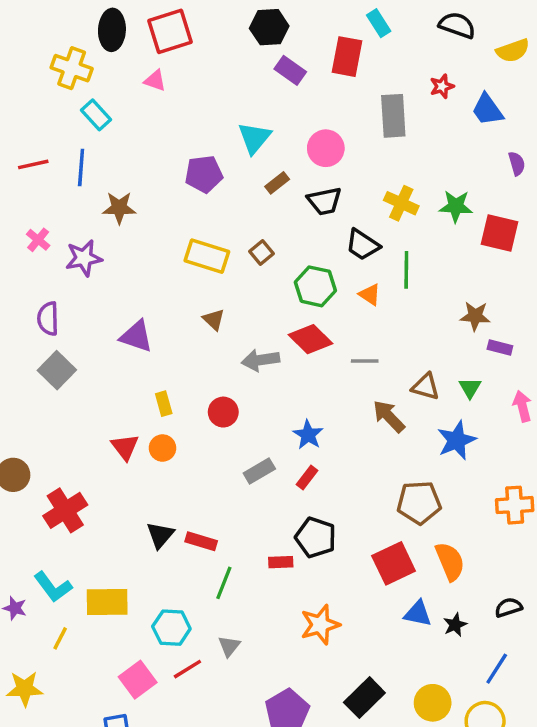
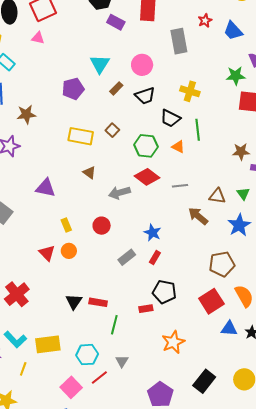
green star: (456, 206) -> (236, 76), moved

